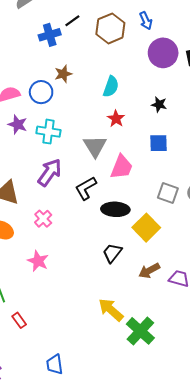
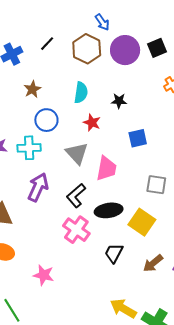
black line: (72, 21) -> (47, 44), moved
brown hexagon: (110, 28) -> (87, 49), moved
blue circle: (41, 92) -> (46, 120), moved
black star: (159, 104) -> (119, 101), moved
pink cross: (43, 219) -> (76, 230), moved, size x1.5

